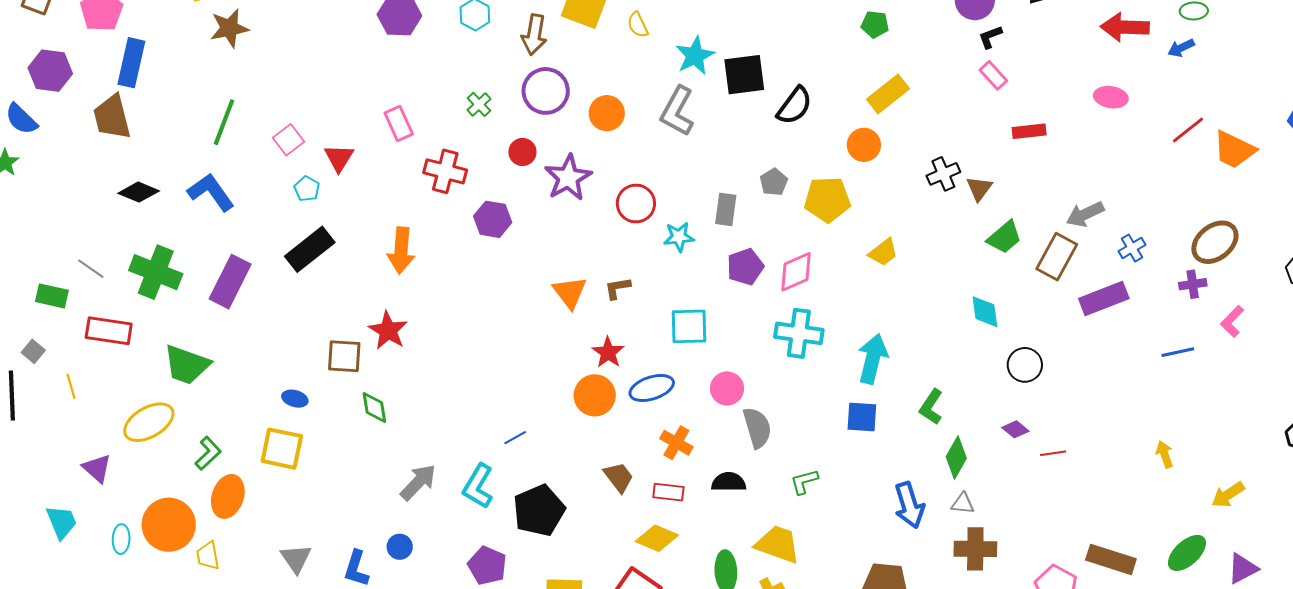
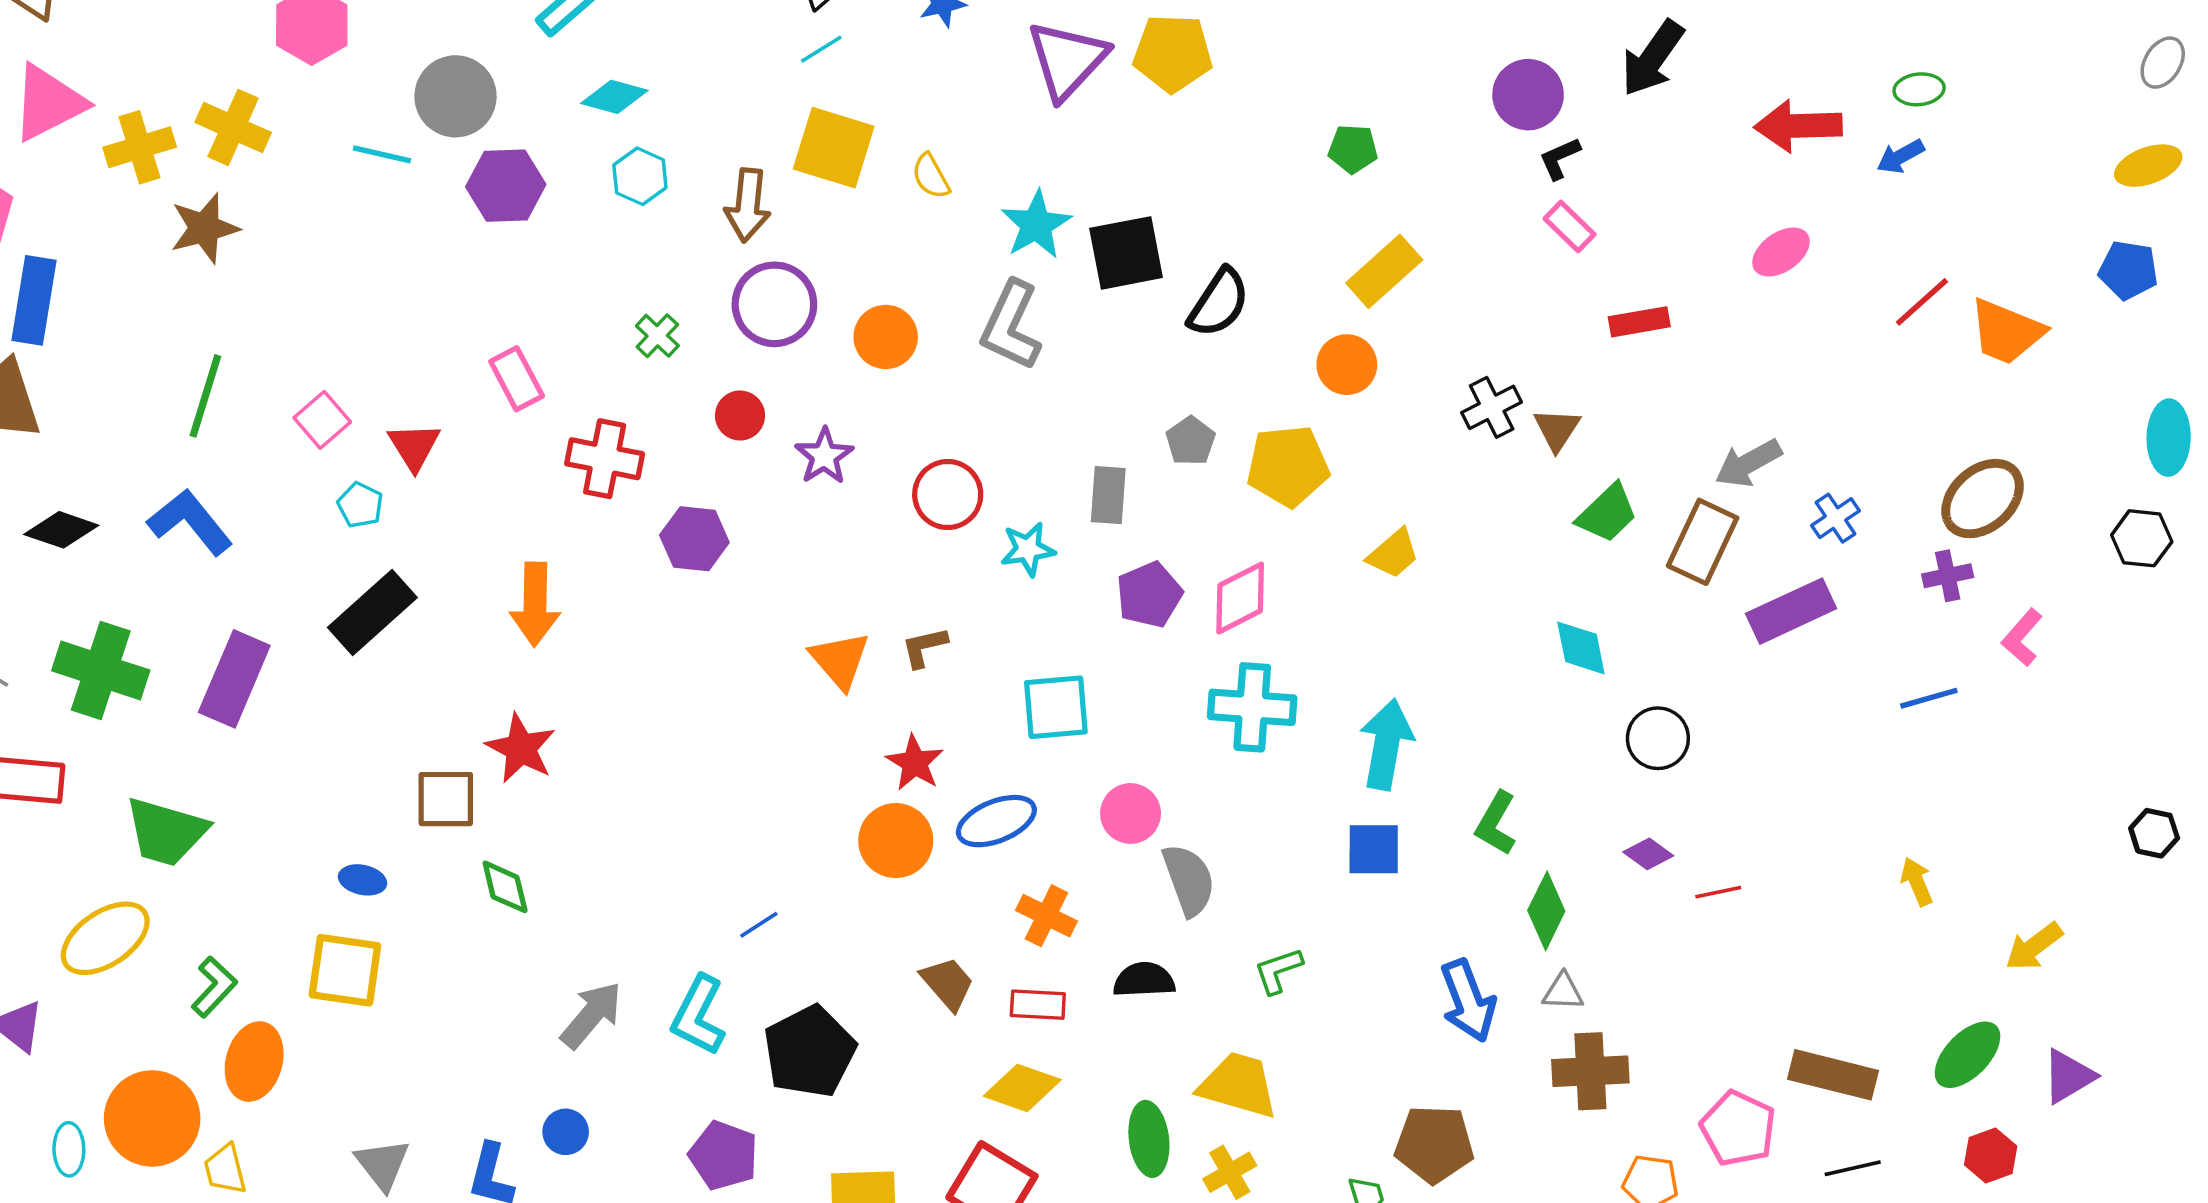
pink ellipse: (1111, 97) -> (1781, 252), turned -40
purple star: (568, 178) -> (824, 456), size x0.7

